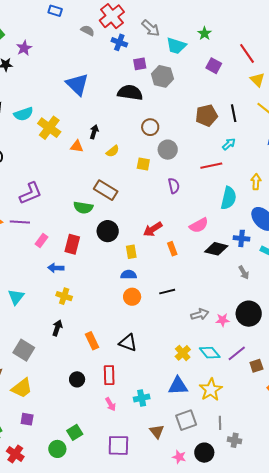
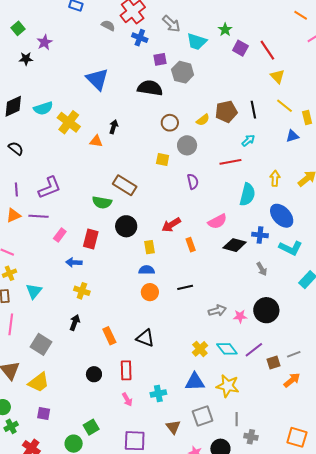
purple square: (214, 66) -> (240, 48), moved
yellow semicircle: (113, 151) -> (203, 120), moved
yellow star: (211, 390) -> (228, 386), turned -30

